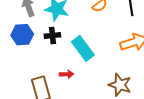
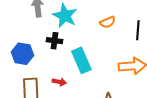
blue hexagon: (22, 35) -> (22, 54), moved

